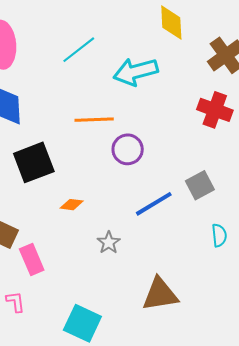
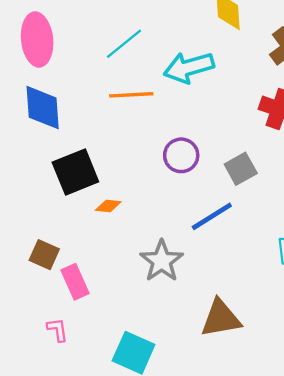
orange line: (94, 120) -> (131, 95), moved
gray square: (200, 185) -> (241, 169), moved
orange diamond: (72, 205) -> (108, 206), moved
gray star: (109, 243) -> (162, 261), size x1.6

